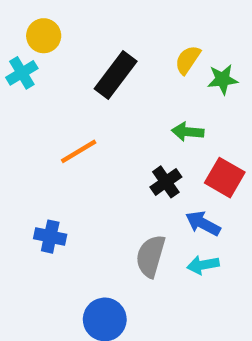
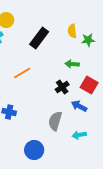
yellow semicircle: (188, 60) -> (72, 31), turned -40
cyan arrow: (203, 265) -> (79, 135), moved

